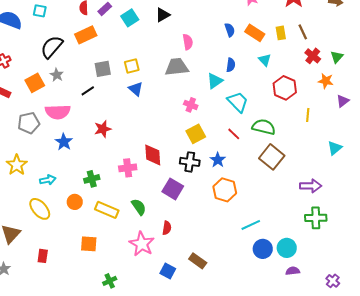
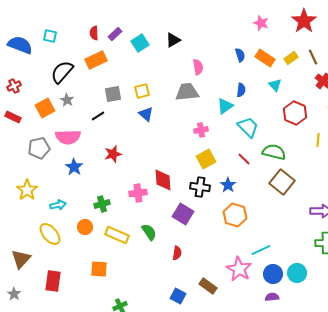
yellow rectangle: (281, 33) -> (291, 58), turned 64
pink cross: (191, 105) -> (201, 130), turned -32
pink star: (142, 244) -> (239, 269), moved
red rectangle: (43, 256) -> (53, 281), size x1.5
purple semicircle: (293, 271) -> (272, 297), moved

